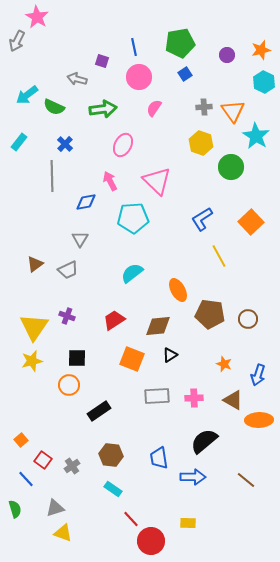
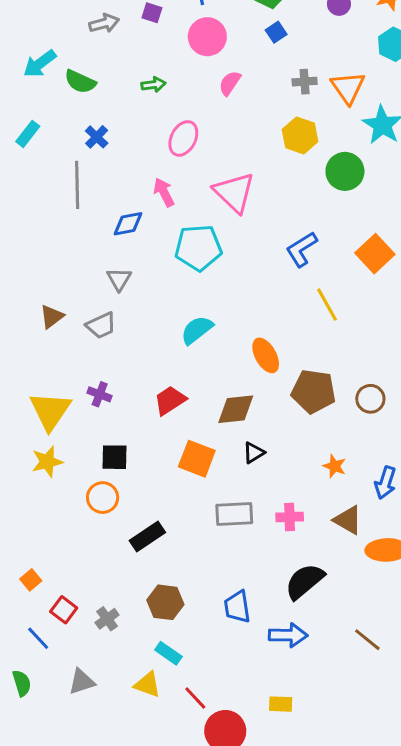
gray arrow: (77, 79) -> (104, 23), moved, turned 150
green arrow: (103, 109) -> (153, 85), size x0.6
yellow triangle: (63, 533) -> (147, 685), moved

